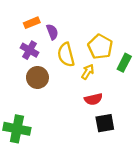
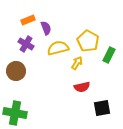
yellow semicircle: (66, 55) -> (58, 48), turned 90
brown circle: (37, 77) -> (16, 71), moved
black square: (105, 123) -> (102, 108), moved

